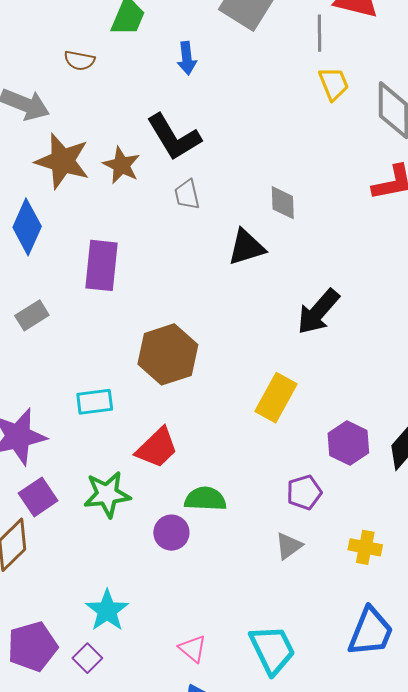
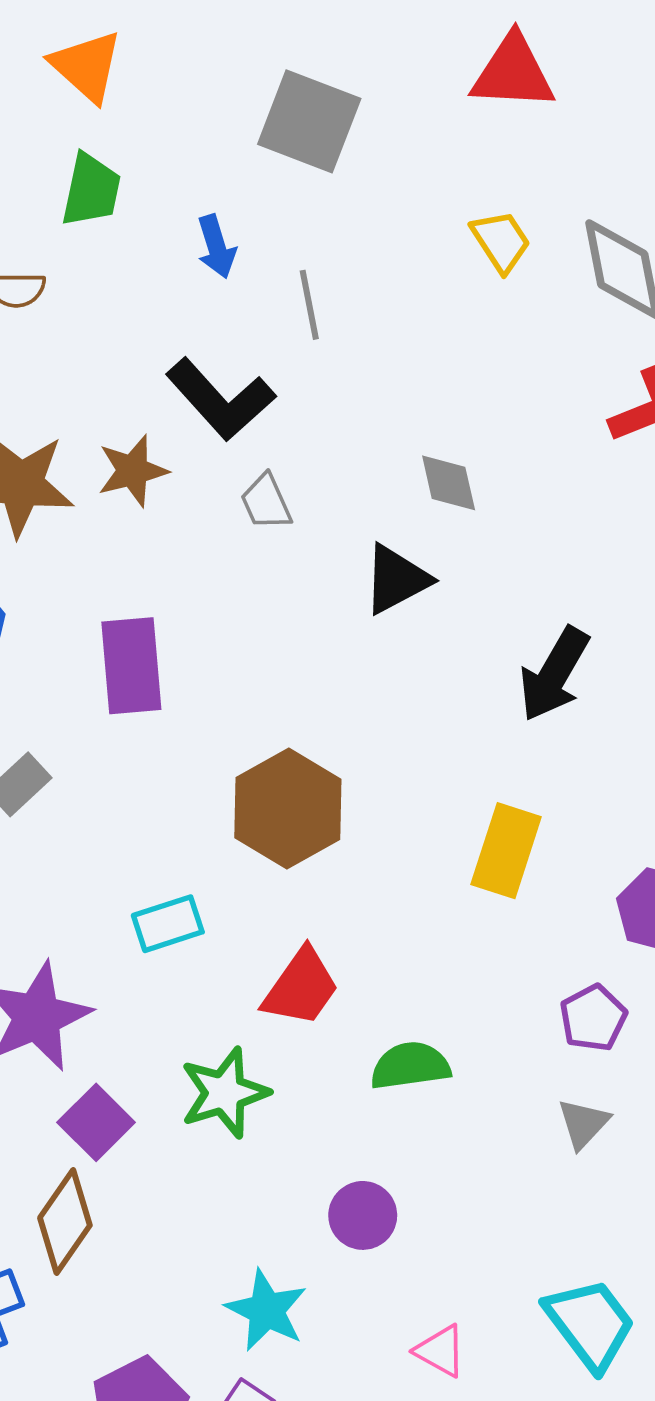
gray line: (319, 33) -> (309, 305), moved
brown star: (121, 165) -> (133, 471), turned -30
purple circle: (171, 533) -> (363, 1215), moved

